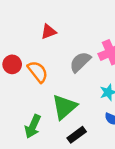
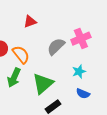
green arrow: (33, 126) -> (14, 78), moved

